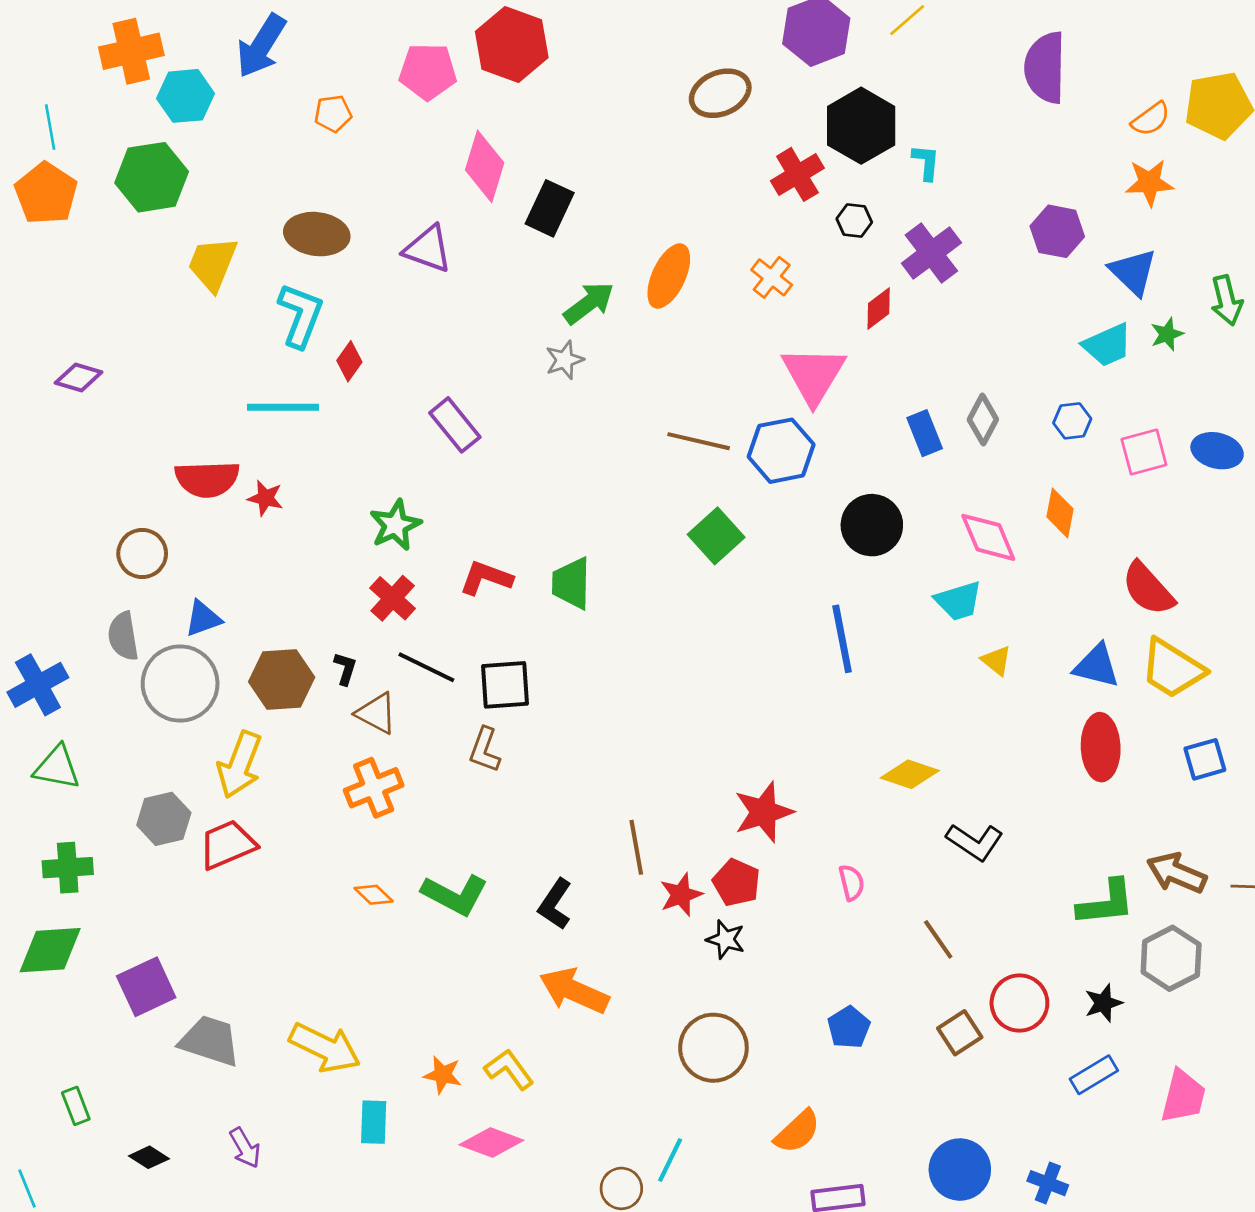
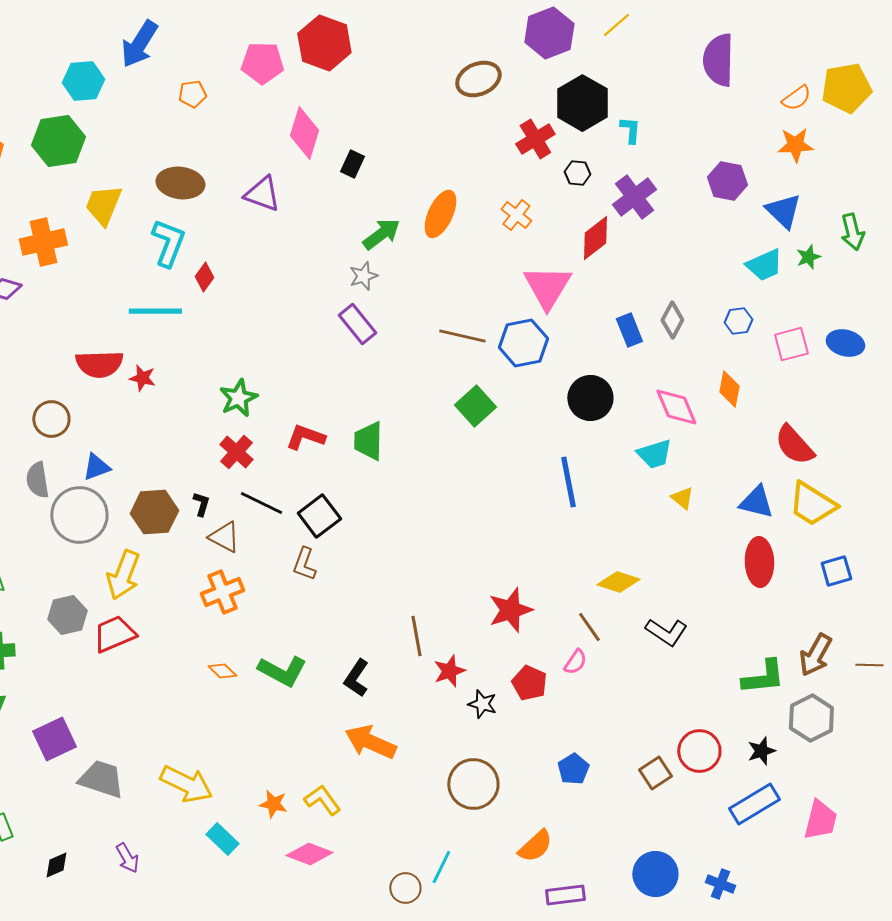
orange cross: (131, 51) -> (43, 242), moved
black rectangle: (550, 208) -> (352, 164), size x0.7
red diamond: (879, 309) -> (595, 238), size x1.4
purple rectangle: (455, 425) -> (357, 324), moved
black square: (505, 685) -> (319, 516), turned -33
brown arrow: (1176, 873) -> (815, 655), turned -84
red pentagon: (736, 883) -> (529, 683), moved
pink semicircle: (852, 883) -> (575, 662), turned 48
brown line: (938, 939) -> (589, 627), moved
blue rectangle: (1094, 1075) -> (754, 804), size x1.4
cyan rectangle: (374, 1122) -> (222, 839), turned -48
black diamond: (149, 1157) -> (56, 865), turned -56

